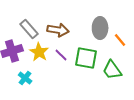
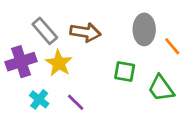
purple line: (61, 55) -> (76, 102), moved
green square: (86, 58) -> (125, 71), size x0.7

